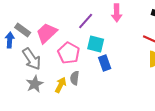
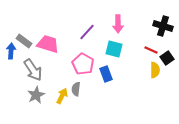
pink trapezoid: (47, 33) -> (48, 44), turned 60
cyan square: (96, 44) -> (114, 49), moved
pink pentagon: (69, 53) -> (83, 64), moved

